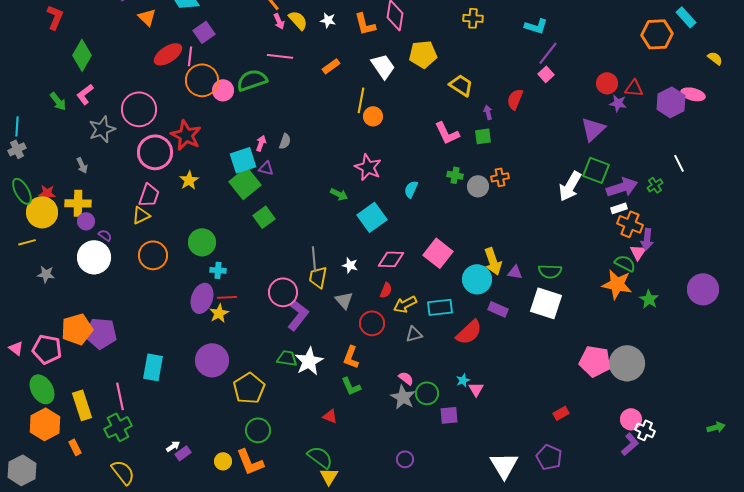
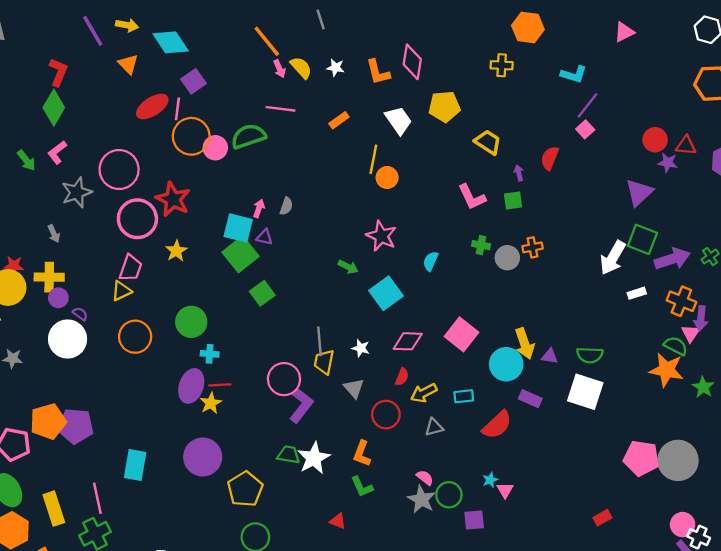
red L-shape: (55, 17) -> (58, 72), moved
cyan square: (243, 160) -> (238, 228), turned 32
white rectangle: (619, 208) -> (637, 293), moved
cyan rectangle: (440, 307) -> (464, 396), size x0.7

